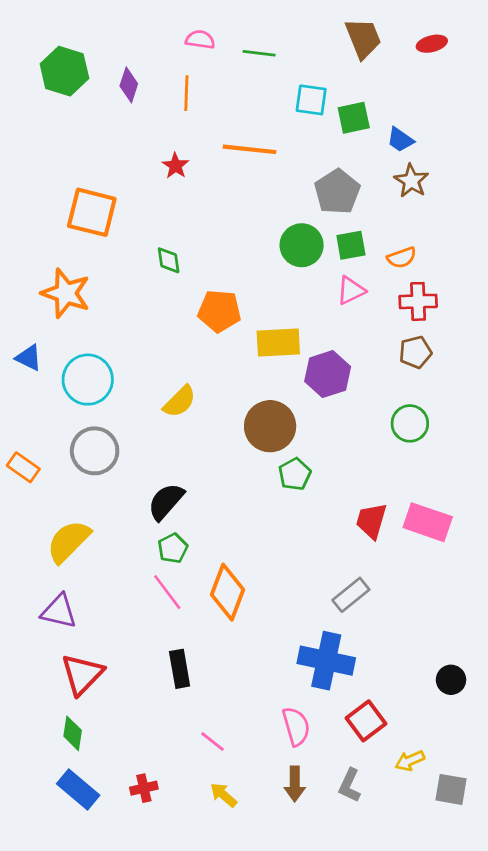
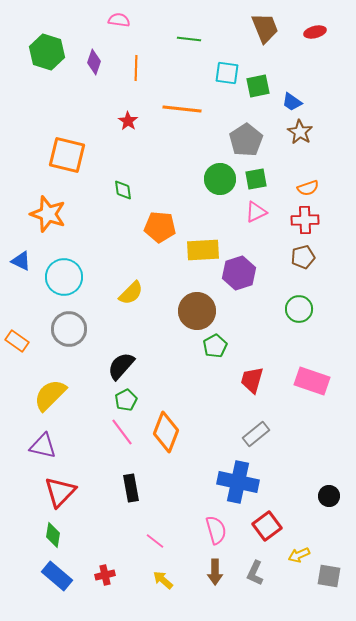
pink semicircle: (200, 40) -> (119, 20), moved
orange semicircle: (402, 258) -> (308, 188), moved
red trapezoid: (371, 521) -> (252, 380), moved

